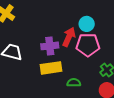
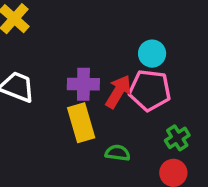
red arrow: (69, 37) -> (118, 92), moved
yellow rectangle: (51, 68) -> (81, 123), turned 75

